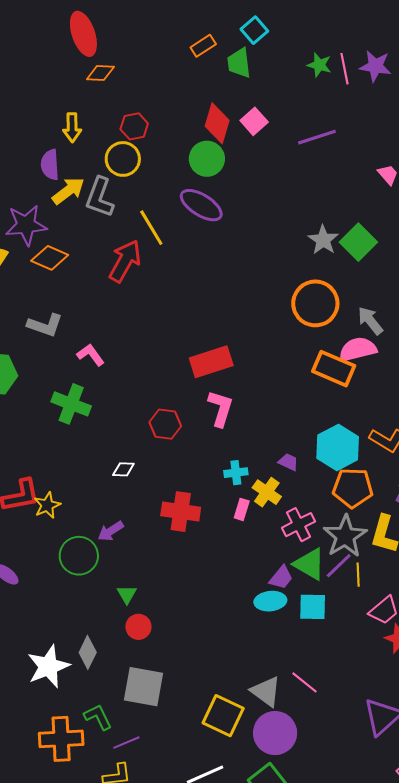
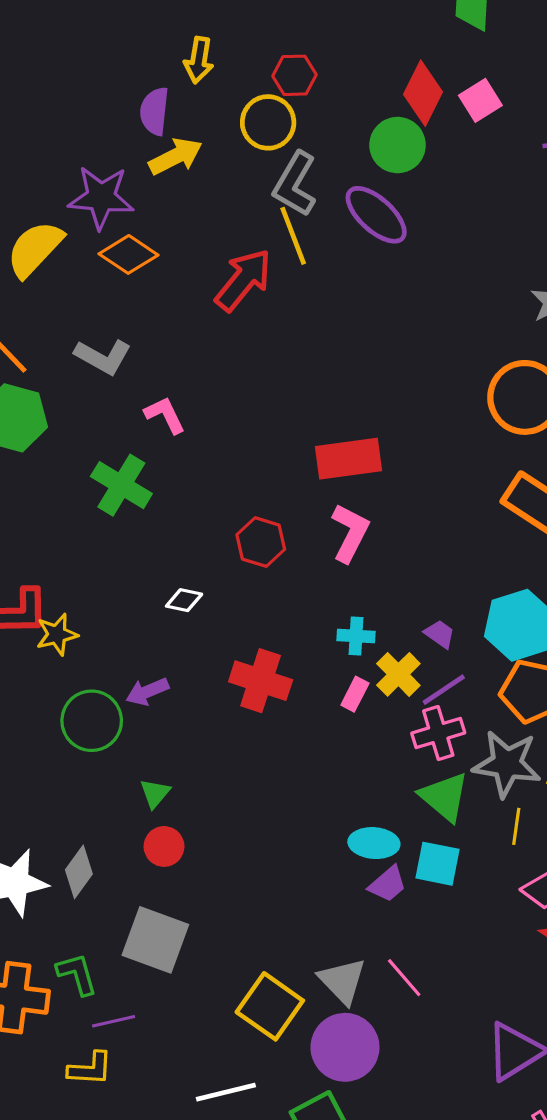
gray L-shape: (100, 197) -> (295, 184), moved
gray star: (345, 536) -> (507, 764), turned 30
purple line: (339, 566) -> (444, 690), moved
purple trapezoid: (281, 578) -> (388, 884), moved

